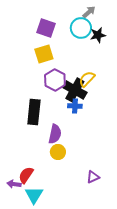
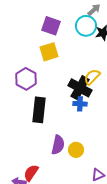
purple hexagon: (55, 80) -> (26, 79), moved
purple semicircle: (55, 134) -> (58, 145), moved
yellow circle: (58, 152) -> (76, 150), moved

